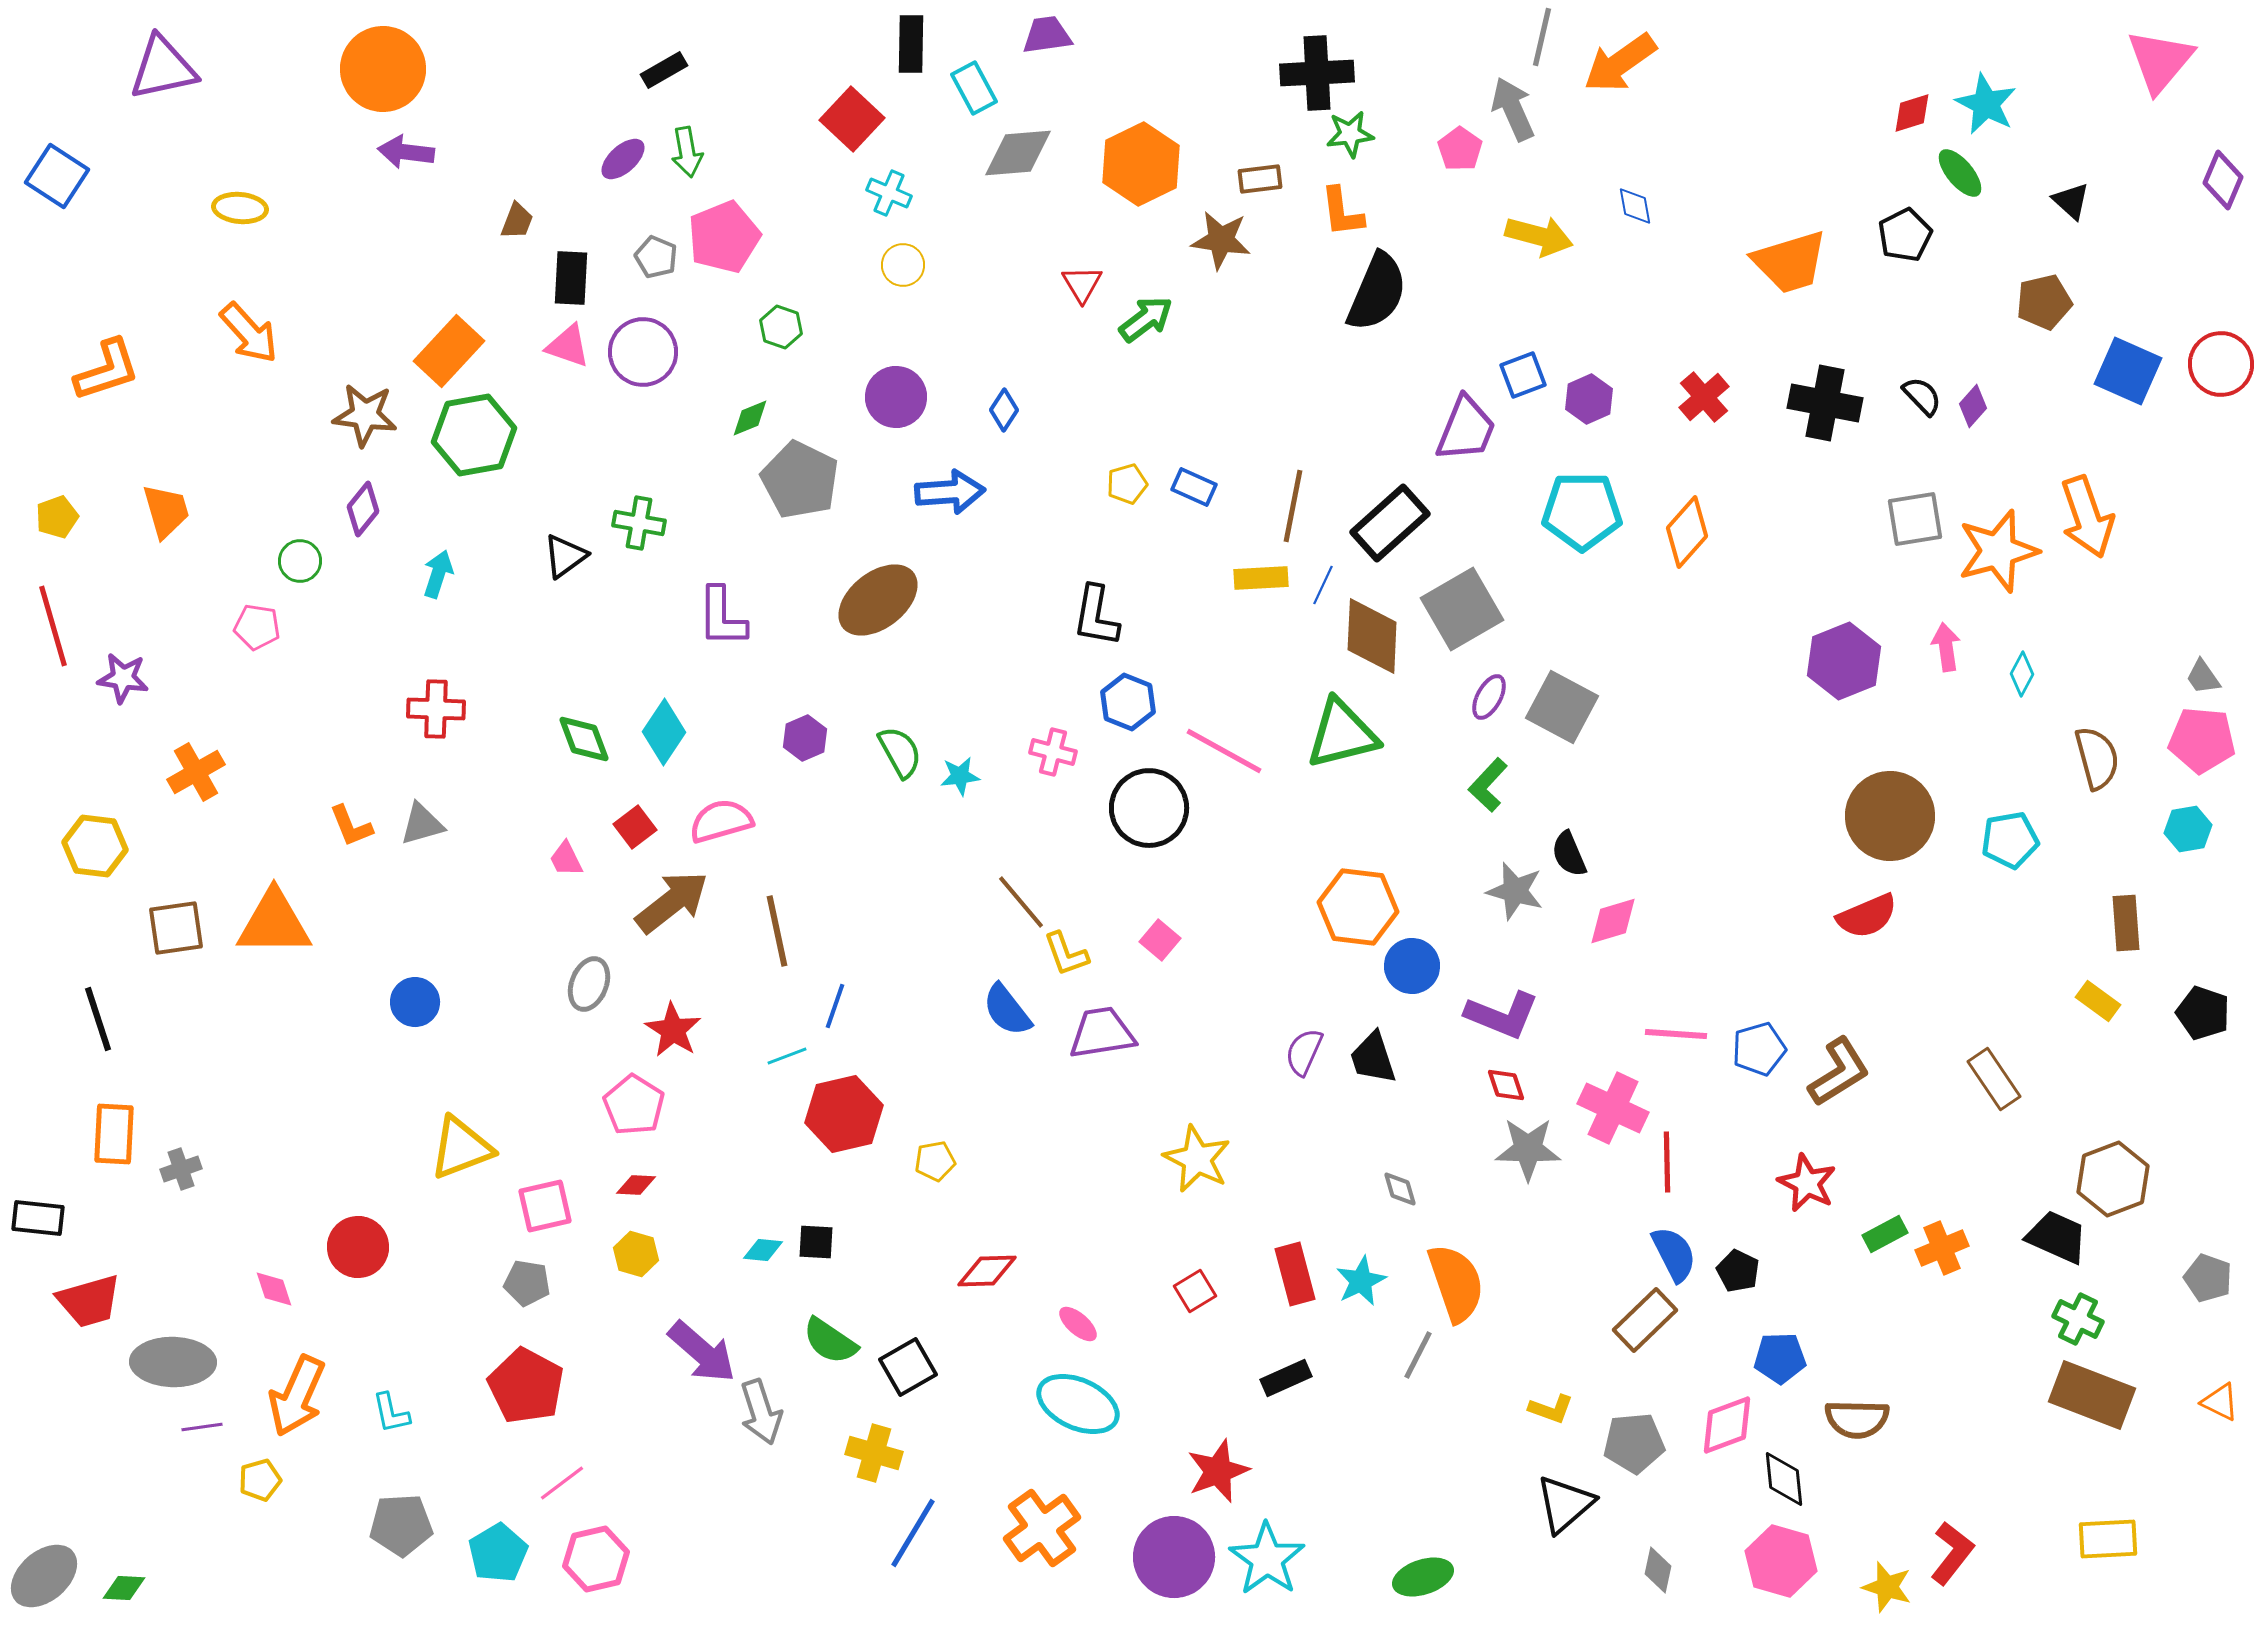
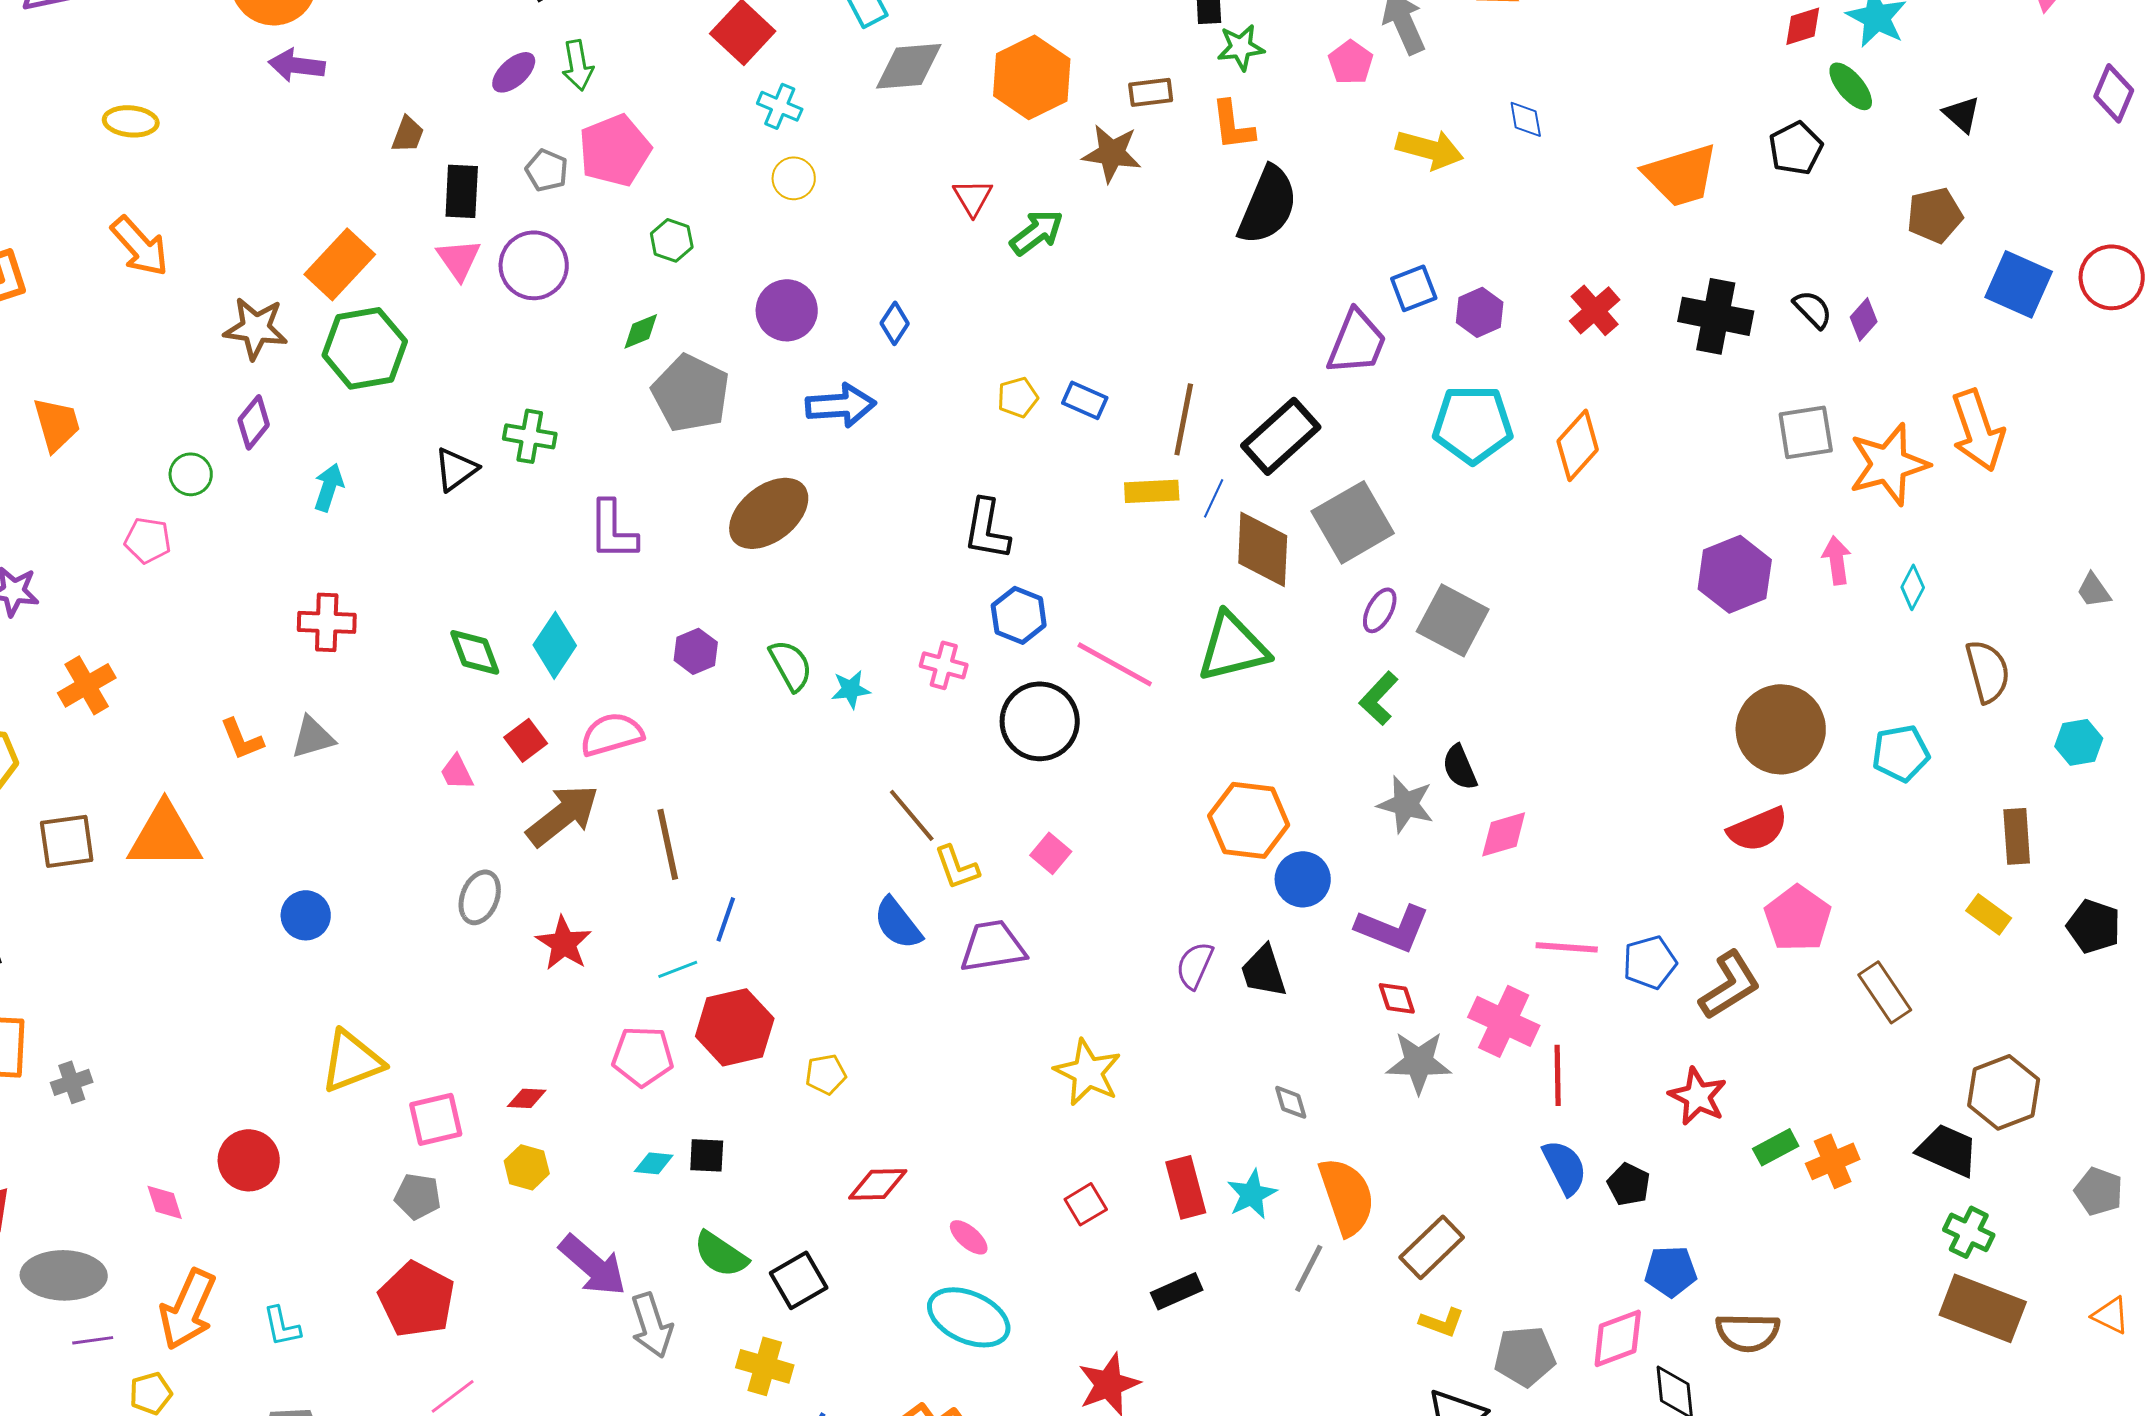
pink triangle: (568, 346) -> (459, 259), turned 36
pink pentagon: (2202, 740) -> (1798, 918), moved, turned 30
pink pentagon: (634, 1105) -> (643, 1056), moved, turned -30
brown rectangle: (1645, 1320) -> (1432, 1247), moved

